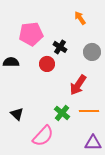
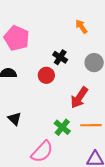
pink pentagon: (31, 34) -> (17, 38), moved, turned 30
black triangle: (17, 114) -> (15, 119), moved

